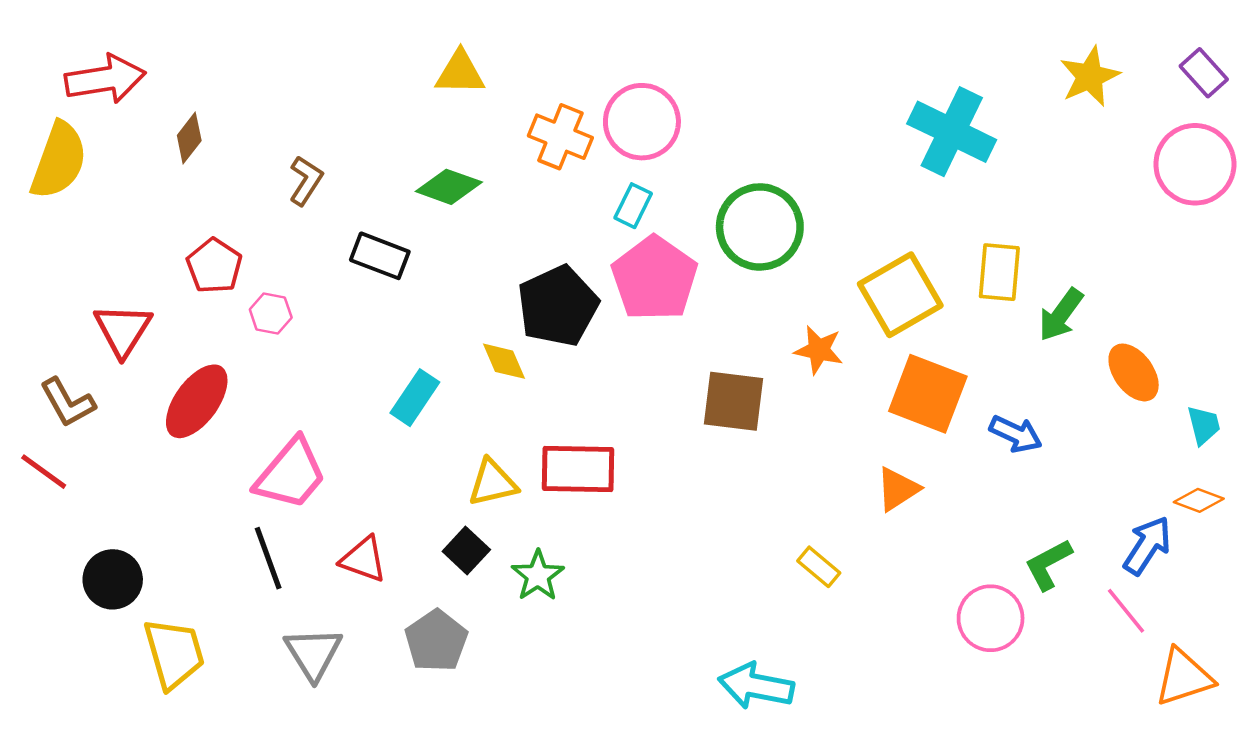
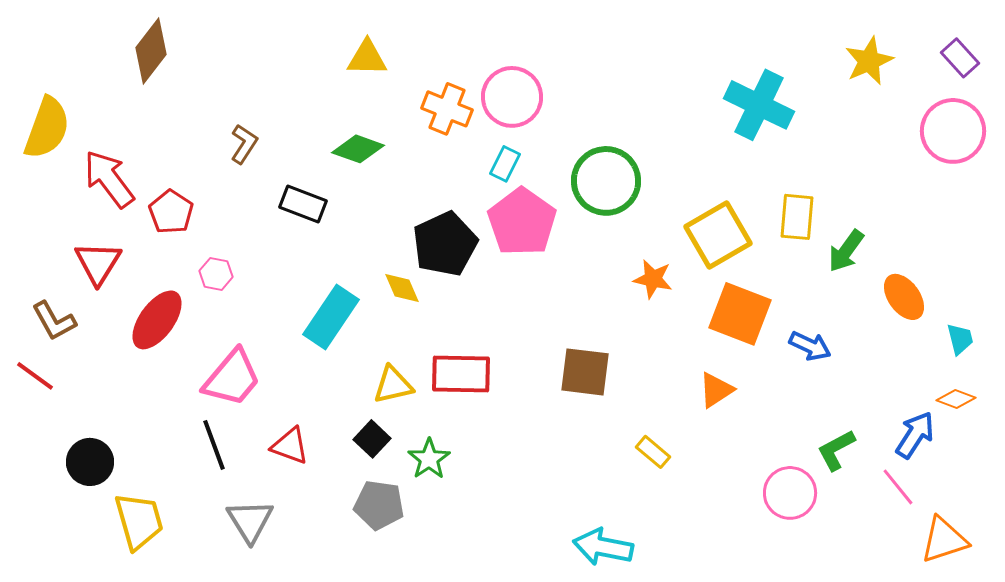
red arrow: (105, 79) -> (109, 179), moved, turned -118
brown diamond: (189, 138) -> (151, 51), moved, size x1.6
pink hexagon: (271, 314) -> (216, 274), moved
cyan rectangle: (415, 398) -> (331, 317), size x1.4
brown square: (733, 401) -> (585, 372), moved
gray pentagon: (436, 641) -> (379, 505), moved, turned -30

